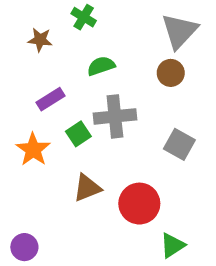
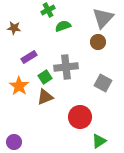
green cross: (84, 17) -> (48, 10), turned 32
brown star: (40, 40) -> (14, 28), moved
green semicircle: (101, 66) -> (63, 26), moved
brown triangle: (87, 188) -> (45, 97), moved

